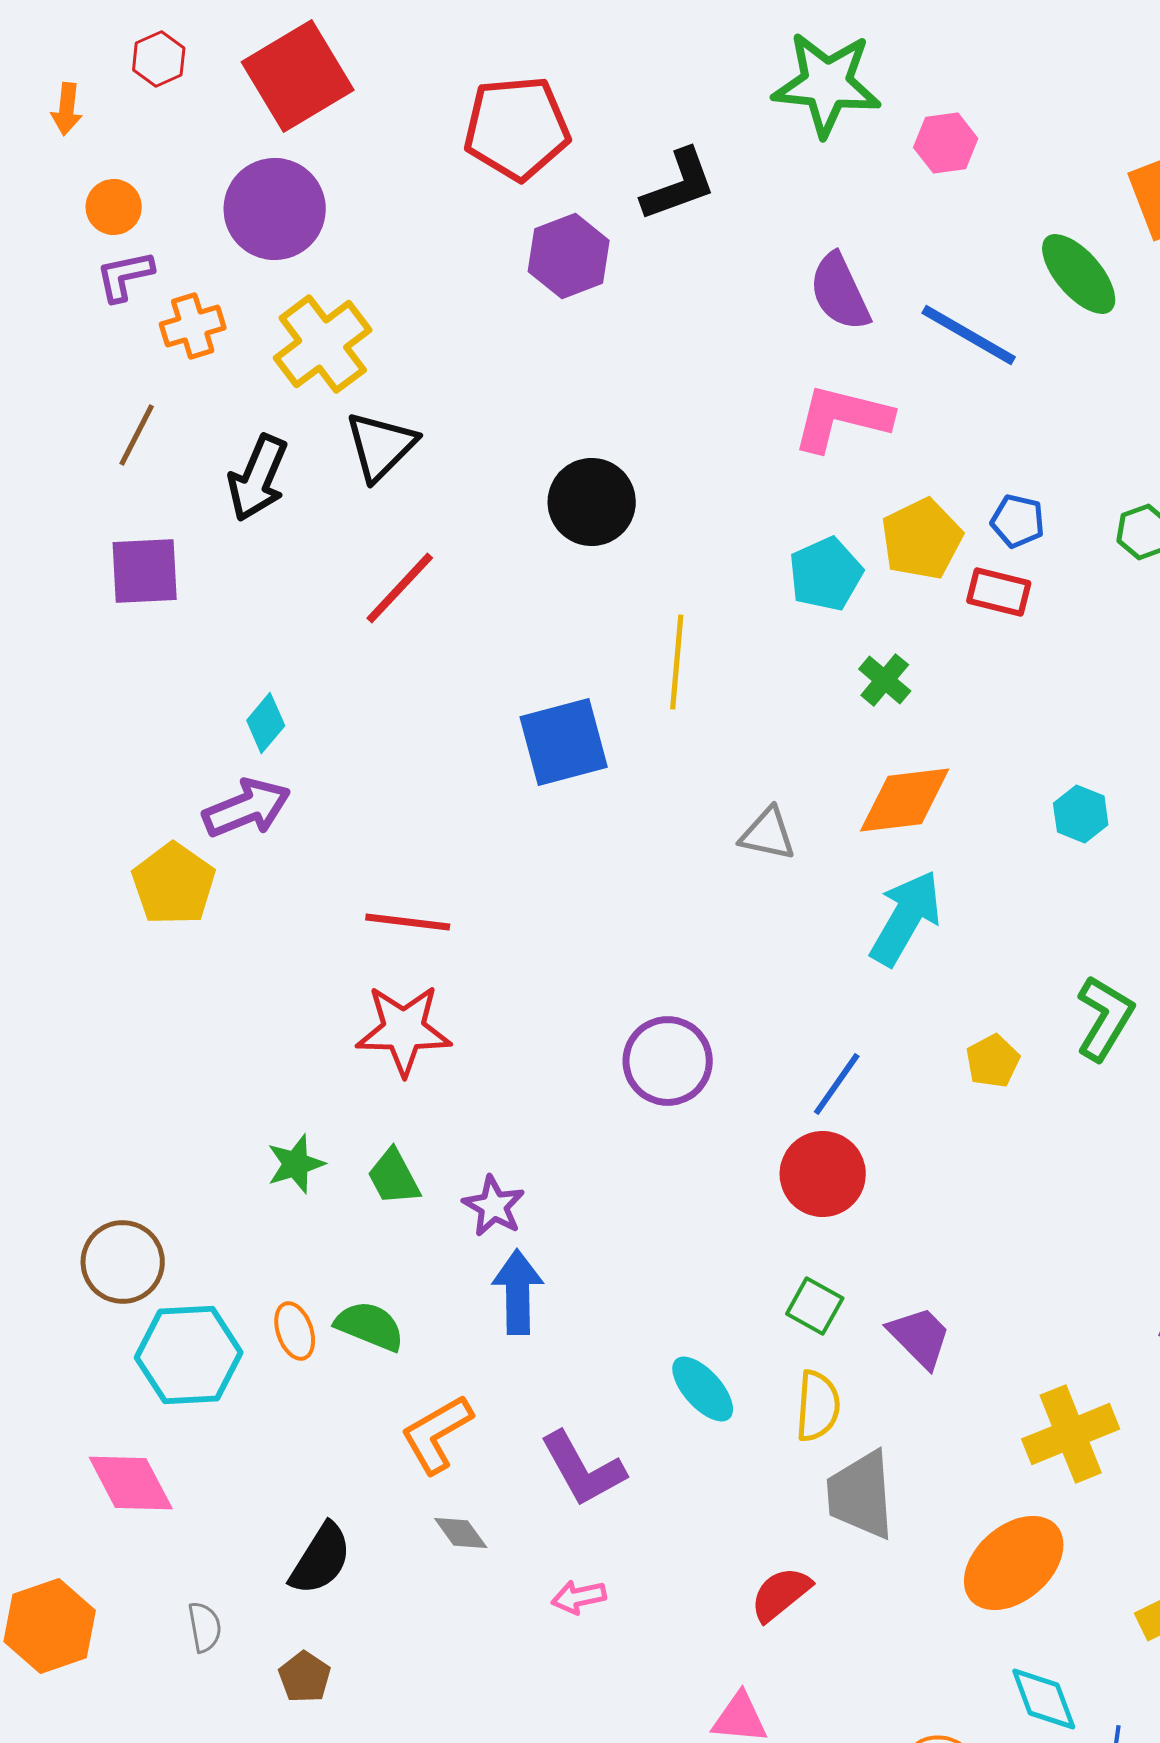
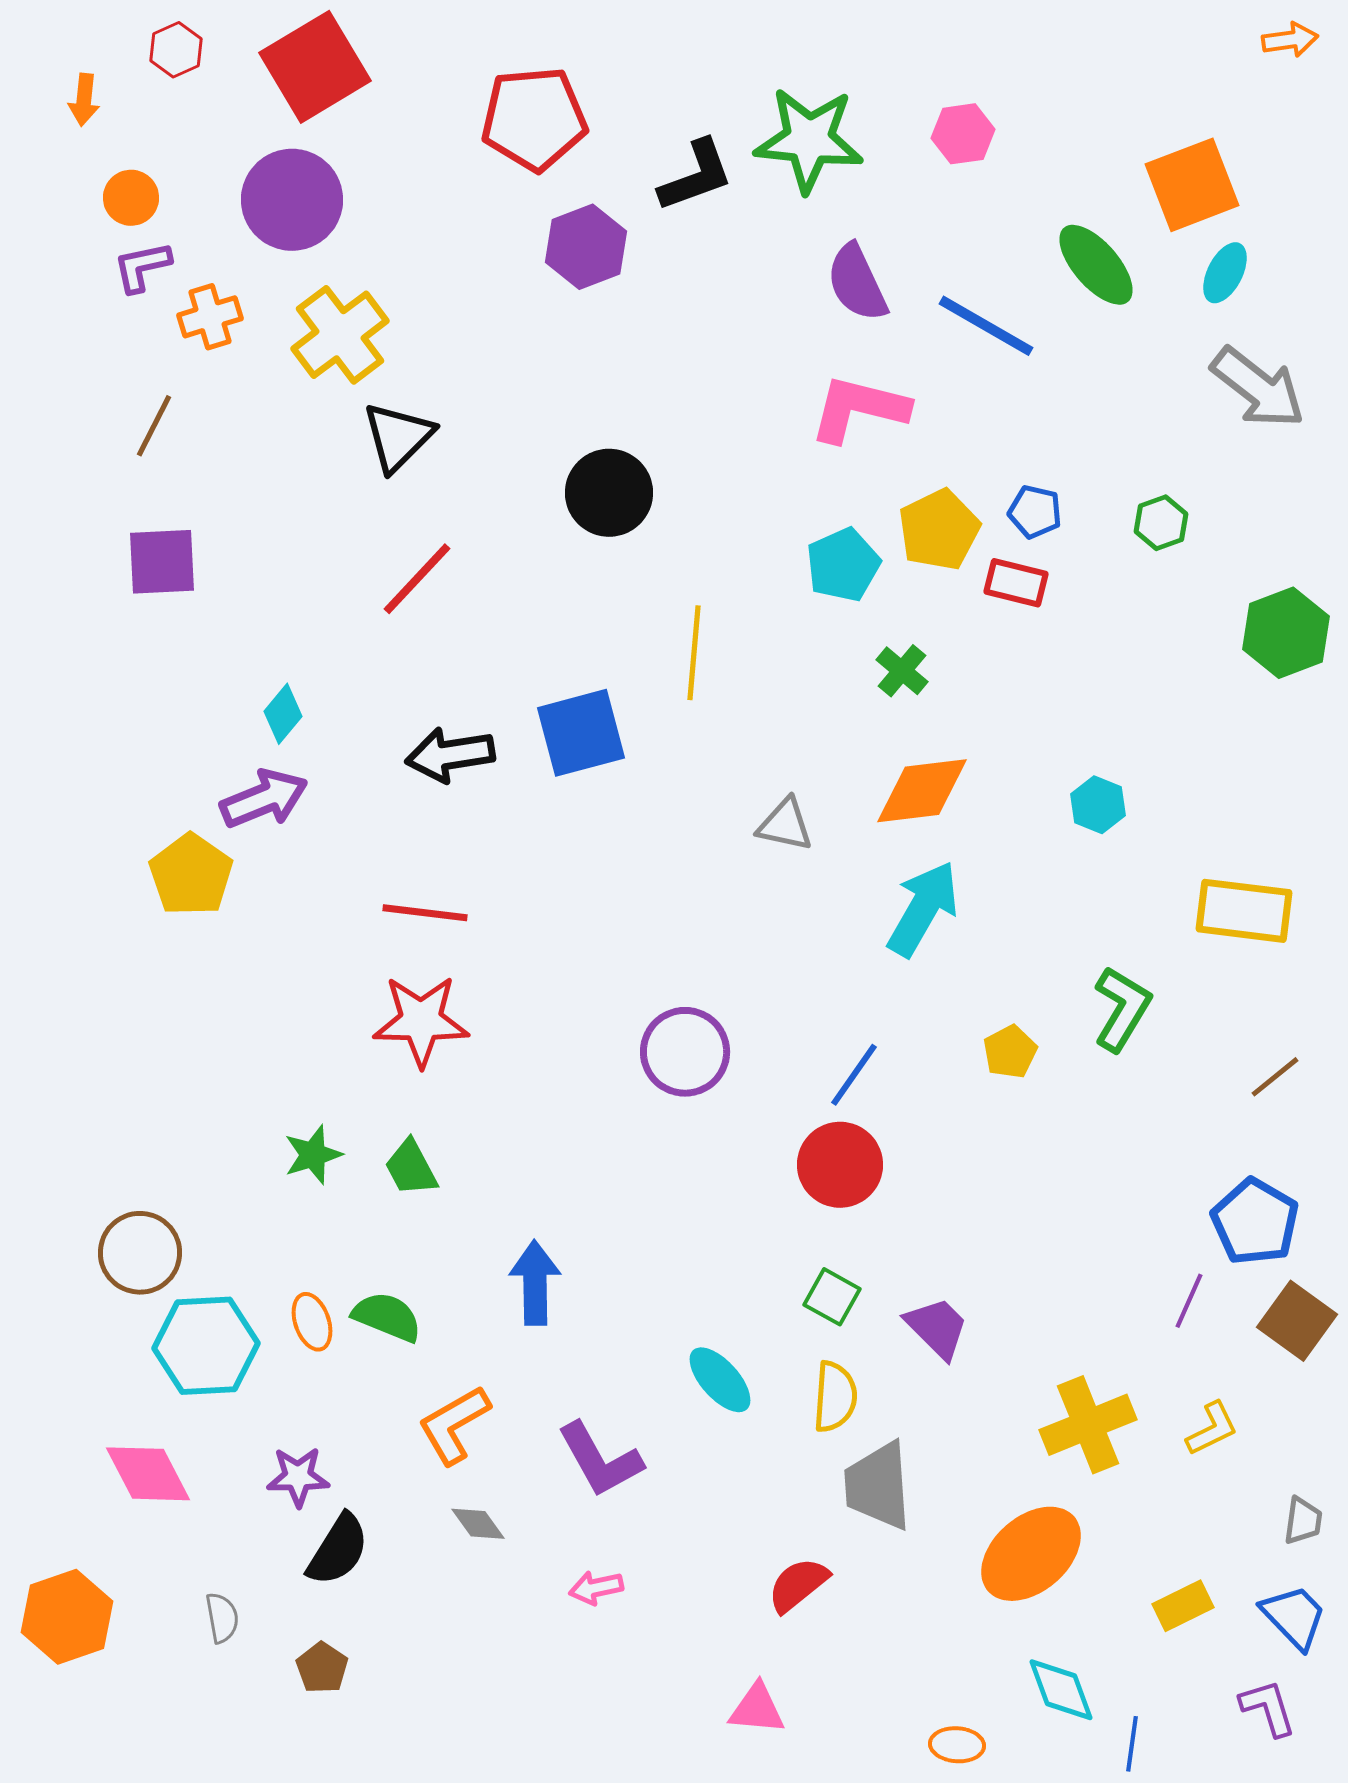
green star: (827, 84) -> (809, 140), moved
black arrow: (258, 478) -> (450, 755), moved, turned 58
purple star: (494, 1206) -> (298, 1477), moved, turned -30

